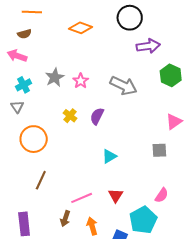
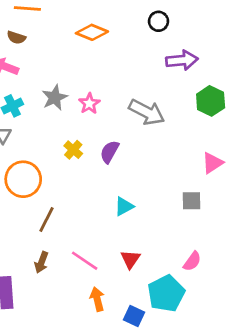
black circle: (130, 18) -> (158, 21), size x0.6
brown semicircle: (24, 34) -> (16, 38), turned 32
brown line: (41, 180) -> (46, 220), moved
pink line: (82, 198) -> (85, 261), turned 55
brown arrow: (65, 219) -> (41, 262), moved

